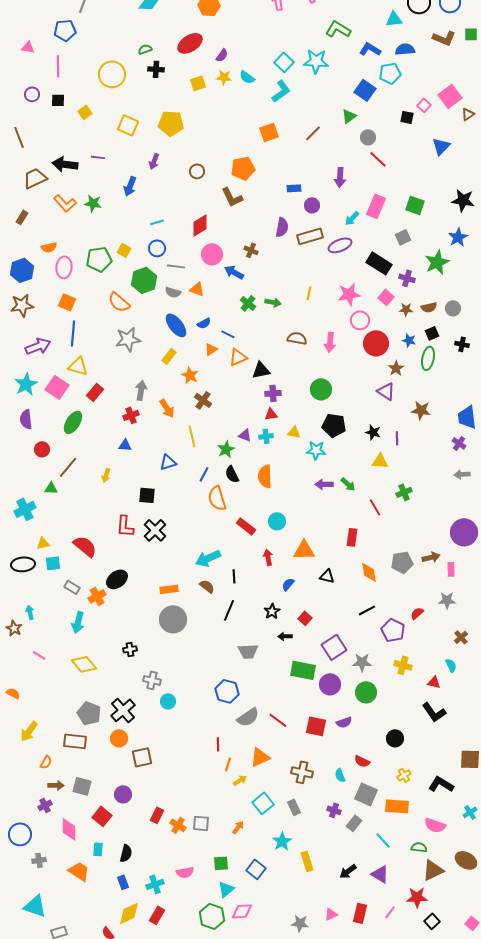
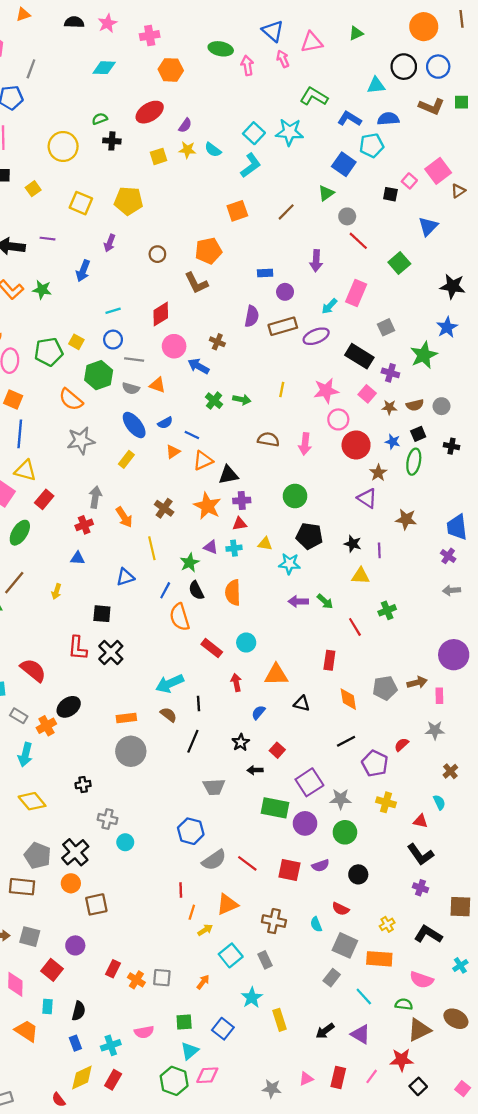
green square: (415, 205) -> (399, 263), moved, turned 30
orange star: (190, 375) -> (207, 506), moved, size x1.4
black circle: (395, 738) -> (358, 874), moved
purple cross: (334, 810) -> (420, 888), moved

